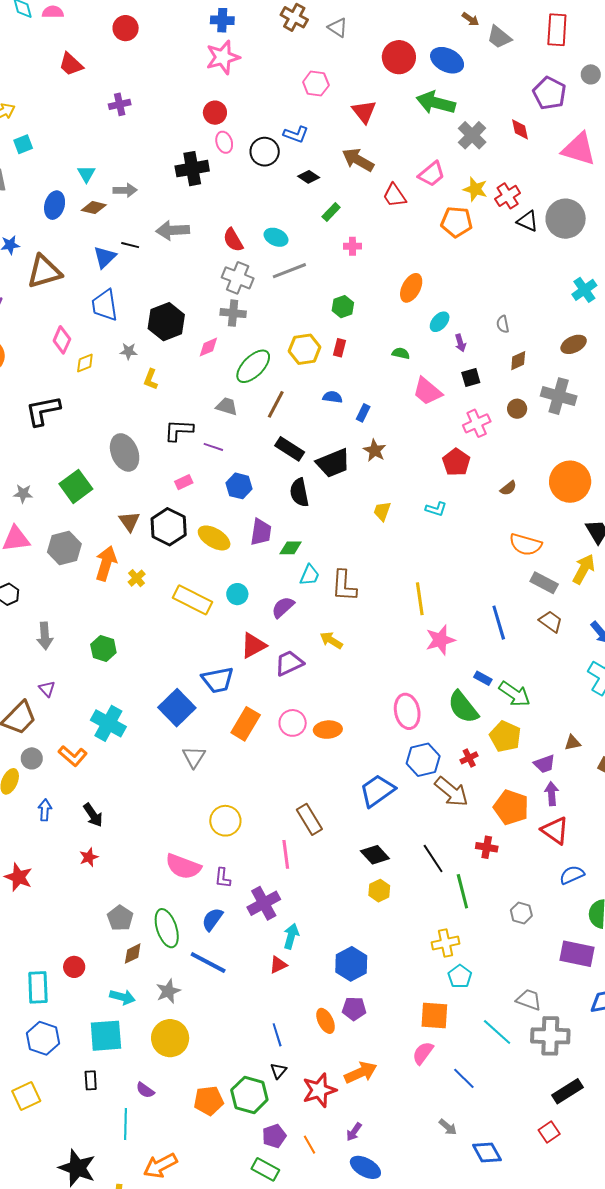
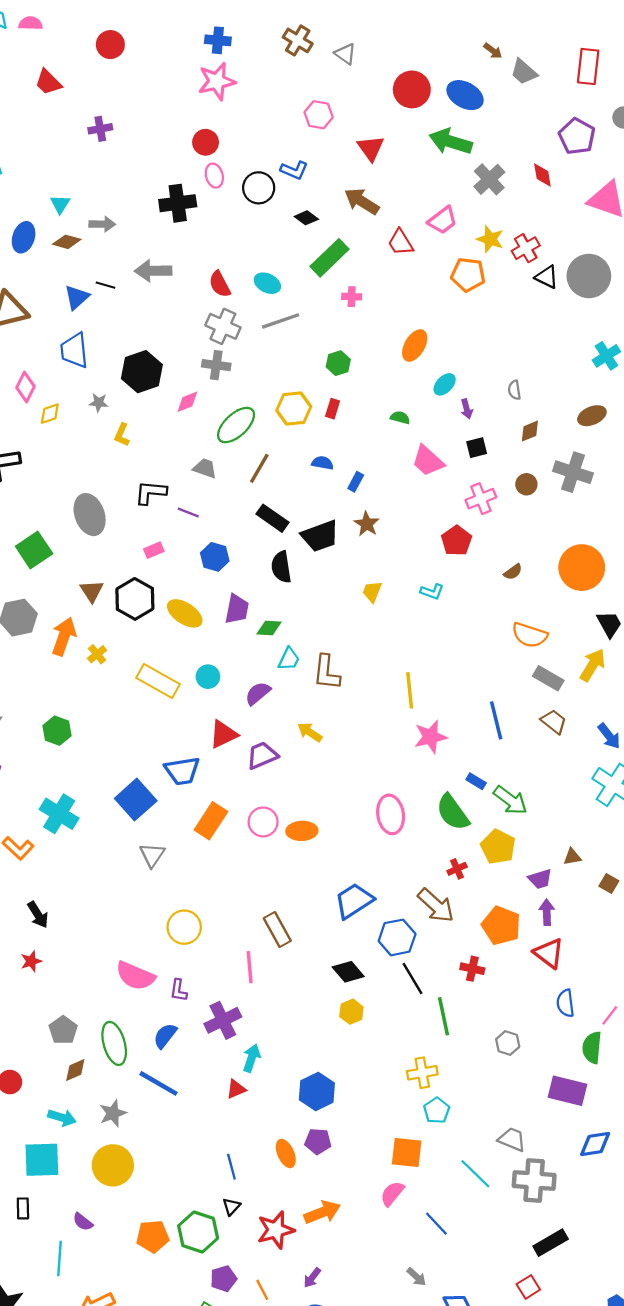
green rectangle: (331, 212) -> (329, 258), size x1.8
blue hexagon: (423, 760) -> (397, 937), moved
blue semicircle: (572, 875) -> (565, 1003), turned -75

